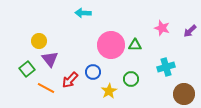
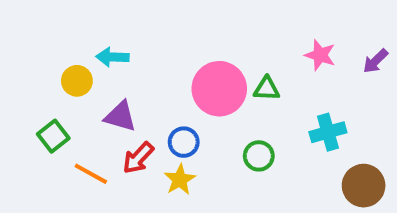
cyan arrow: (83, 13) -> (113, 57), moved
purple triangle: (50, 59) -> (120, 116), moved, turned -36
yellow star: (109, 91) -> (180, 180), moved

